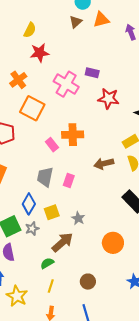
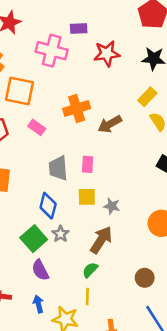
pink rectangle: (52, 145) -> (37, 127), moved
brown arrow: (104, 164) -> (110, 124), moved
yellow square: (52, 212) -> (87, 197), moved, turned 35
yellow line: (51, 286) -> (87, 296), moved

